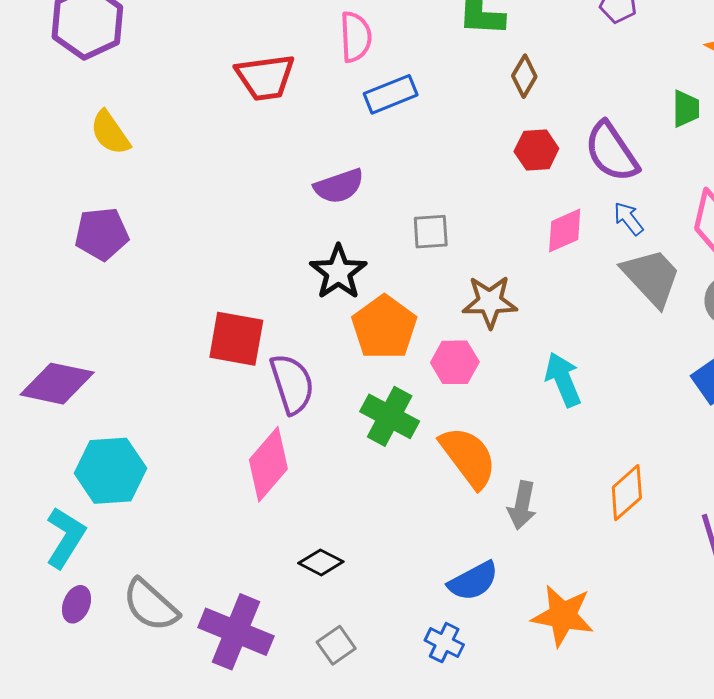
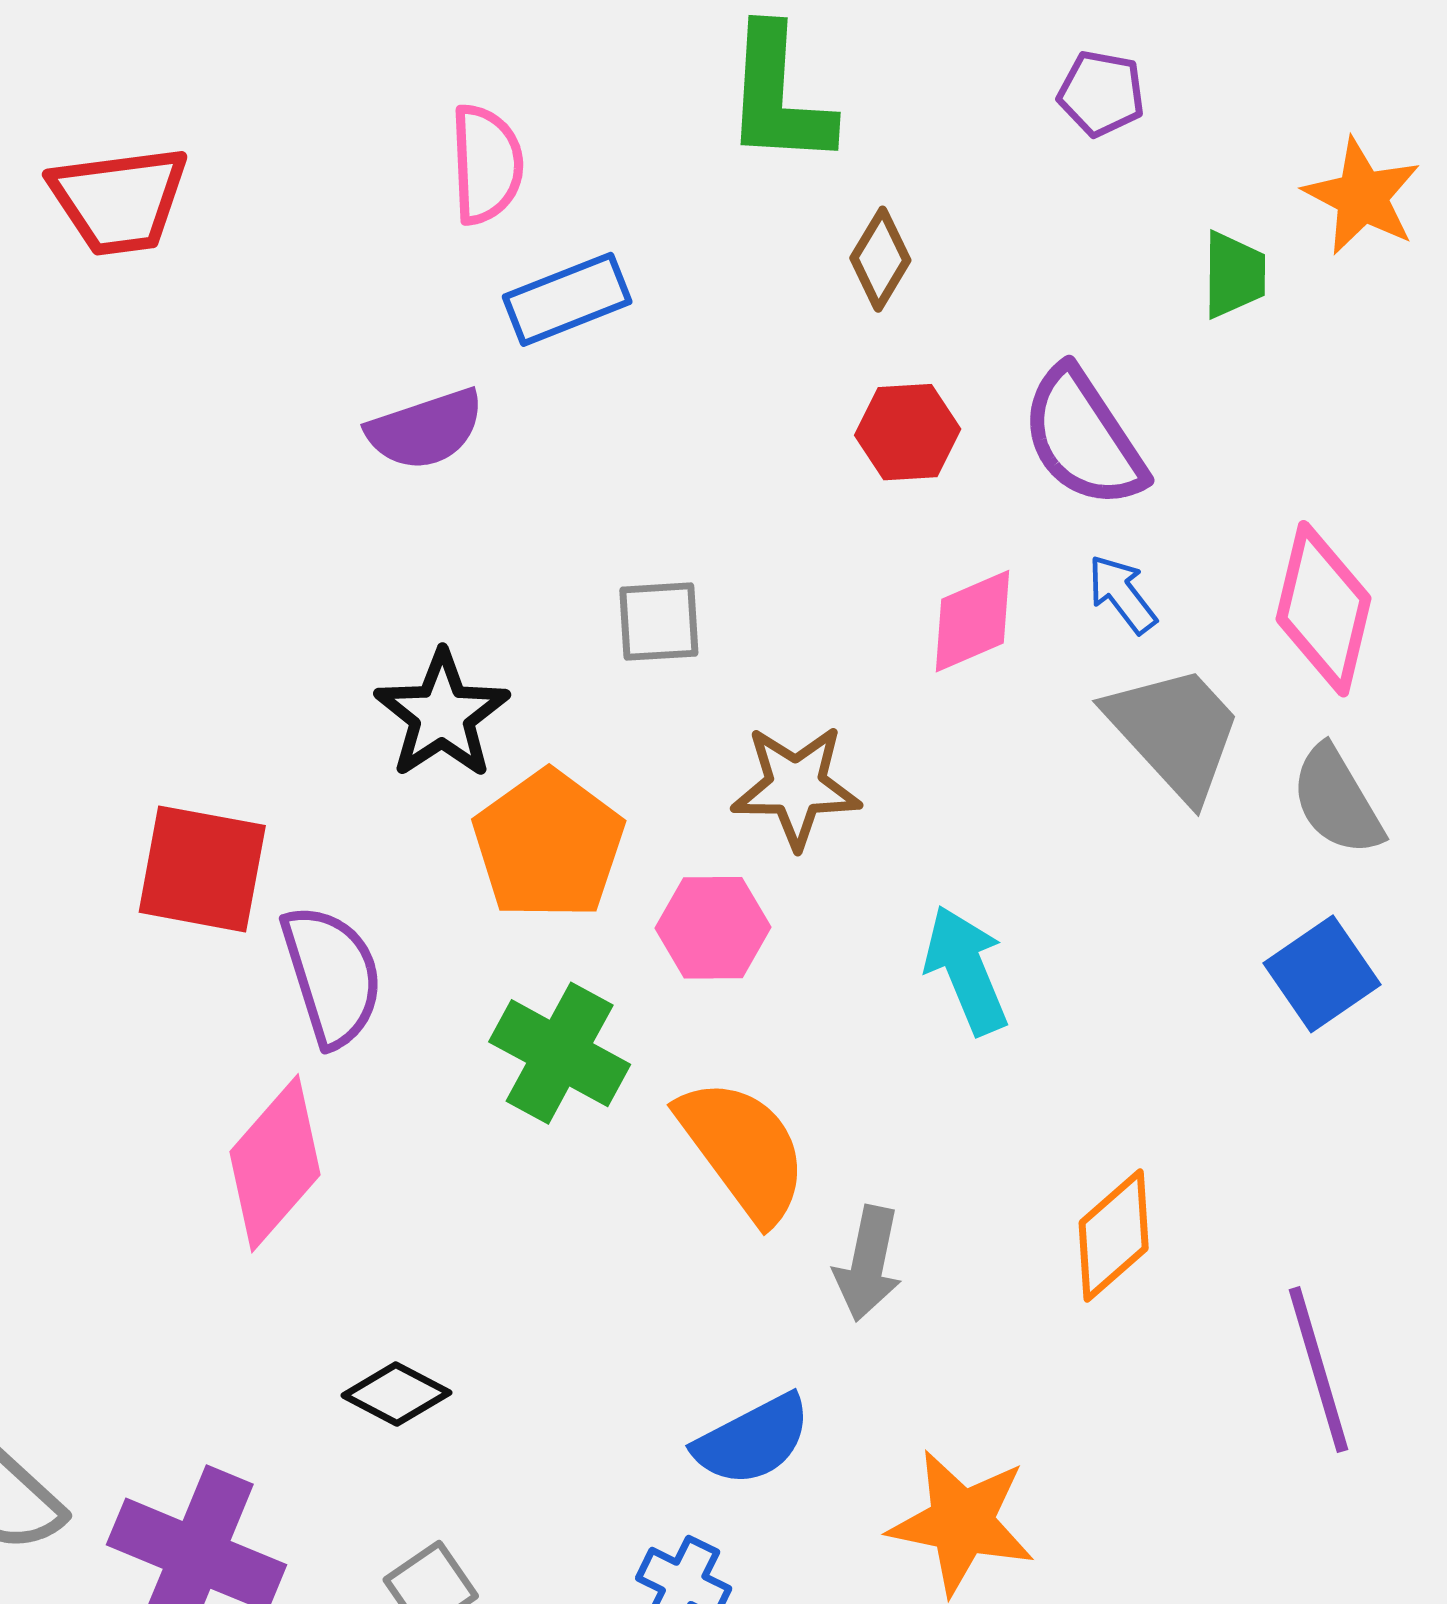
red trapezoid: (265, 77) -> (119, 200), moved
green trapezoid: (686, 109) -> (1234, 275), moved
purple semicircle: (339, 186) -> (425, 429), moved

